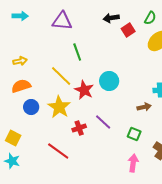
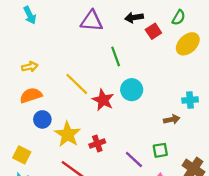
cyan arrow: (20, 16) -> (30, 15), turned 63
purple triangle: (62, 21) -> (92, 21), moved
green line: (77, 52) -> (116, 56), moved
yellow star: (59, 107) -> (68, 134), moved
purple line: (103, 122) -> (134, 160), moved
green square: (134, 134) -> (160, 150), turned -32

